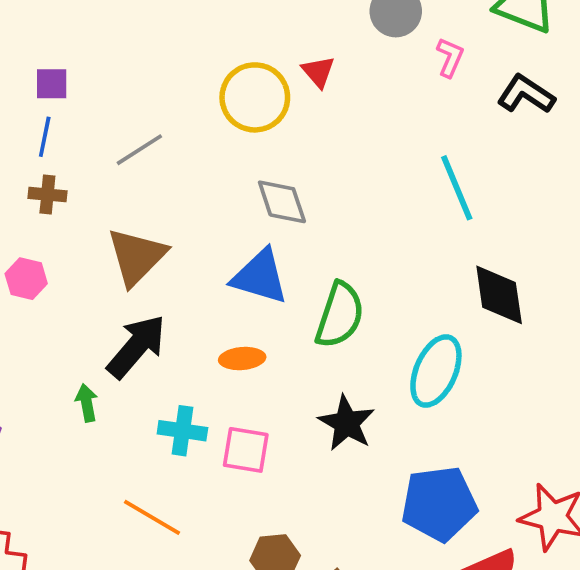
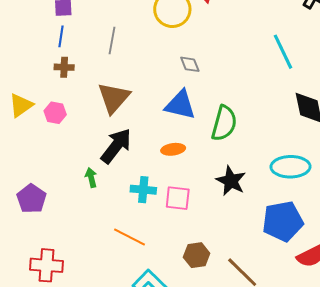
gray line: (139, 150) -> (112, 41), turned -44
gray diamond: (282, 202) -> (190, 64), size x0.7
cyan ellipse: (436, 371) -> (291, 167), moved, turned 69

